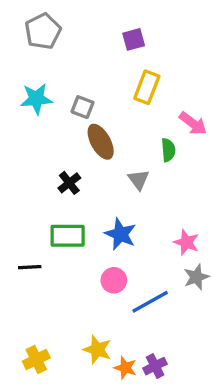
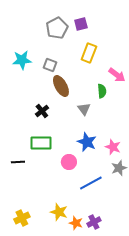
gray pentagon: (43, 31) -> (57, 28), moved
blue star: (120, 234) -> (87, 142), moved
pink circle: (114, 280) -> (69, 162), moved

